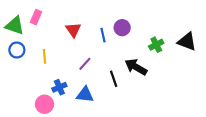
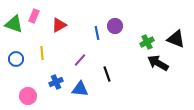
red triangle: (73, 30) -> (59, 25), moved, turned 35
blue circle: (17, 50) -> (16, 59), moved
black arrow: (136, 67) -> (158, 63), moved
pink circle: (45, 104) -> (28, 96), moved

